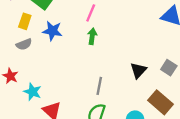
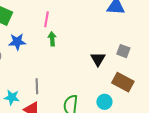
gray line: (99, 86) -> (37, 86), moved

